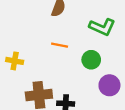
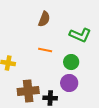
purple circle: (109, 85) -> (69, 83), moved

